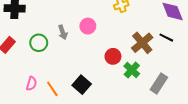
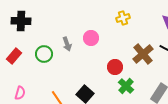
green cross: (132, 70) -> (126, 86), moved
pink semicircle: (31, 84) -> (20, 93), moved

